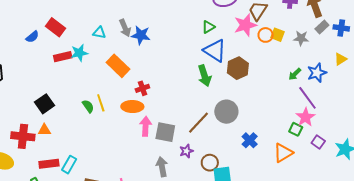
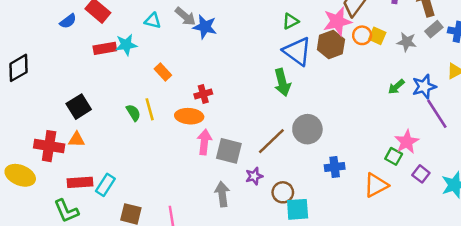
gray arrow: (125, 28) -> (185, 16), turned -30
orange rectangle: (118, 66) -> (163, 72), moved, size x0.6
brown hexagon: (238, 68) -> (331, 44), moved
purple line: (307, 98) -> (437, 114), moved
blue cross: (250, 140) -> (335, 167), turned 35

